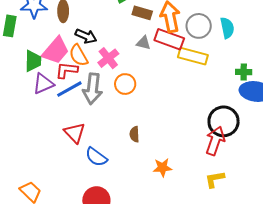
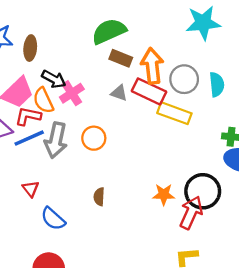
pink cross: (108, 58) -> (72, 93), moved
red triangle: (75, 133) -> (31, 189), size x0.7
orange star: (162, 168) -> (164, 194), moved

